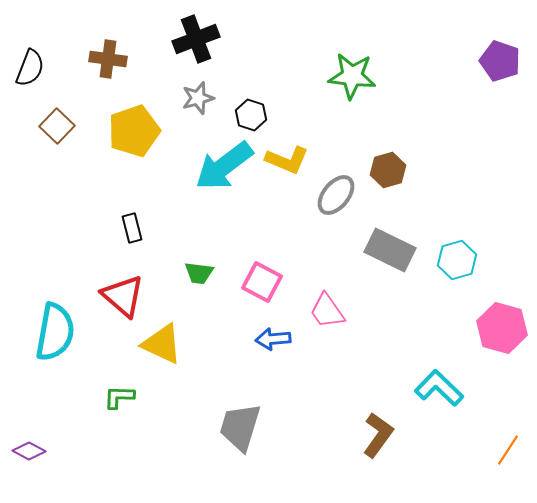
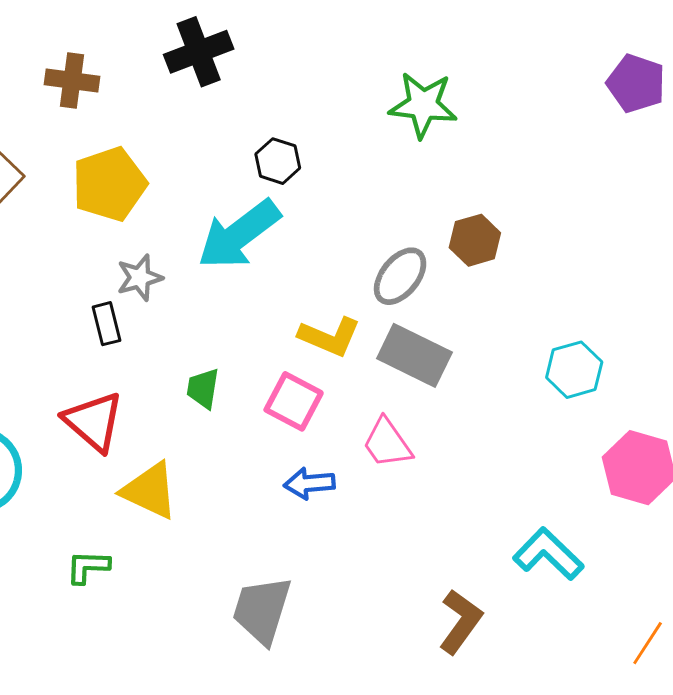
gray star: (198, 98) -> (140, 278), moved
yellow L-shape: (287, 160) -> (330, 337), moved
gray rectangle: (390, 250) -> (414, 355), moved
green trapezoid: (199, 273) -> (203, 388), turned 92

